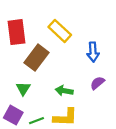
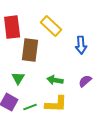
brown rectangle: (37, 58) -> (30, 50), turned -30
purple semicircle: (97, 83) -> (85, 81), moved

